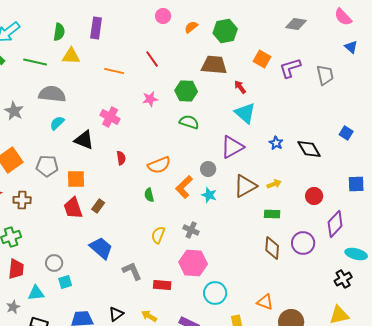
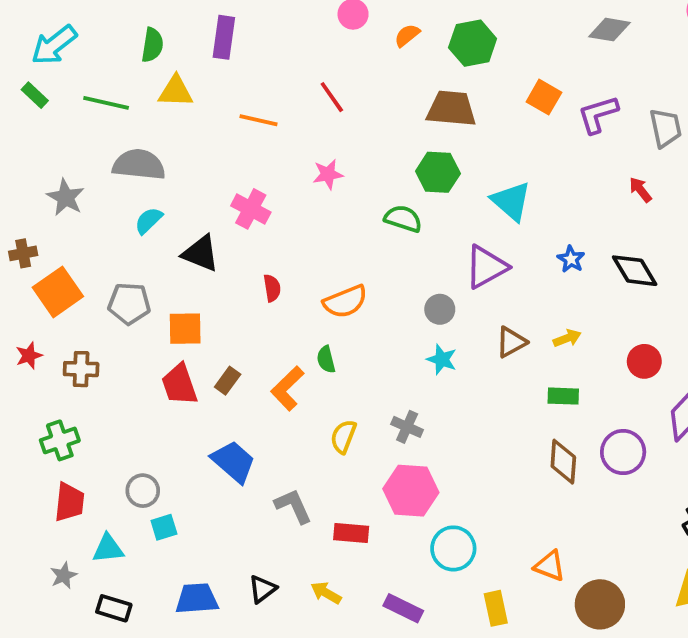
red arrow: (240, 87) -> (640, 190), moved
green hexagon: (186, 91) -> (438, 172), moved
brown triangle: (245, 186) -> (511, 342), size x0.7
orange L-shape: (184, 187) -> (287, 388), moved

